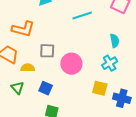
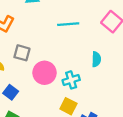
cyan cross: (110, 63) -> (71, 80), moved

